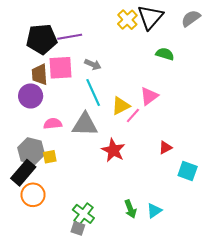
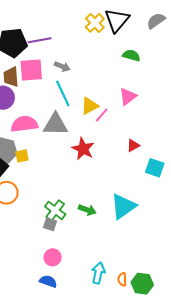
pink triangle: (149, 96) -> (128, 96), moved
pink semicircle: (53, 124) -> (24, 124), size x1.5
green arrow: (130, 209) -> (87, 210), moved, turned -48
cyan triangle: (154, 211) -> (123, 206), size x1.8

